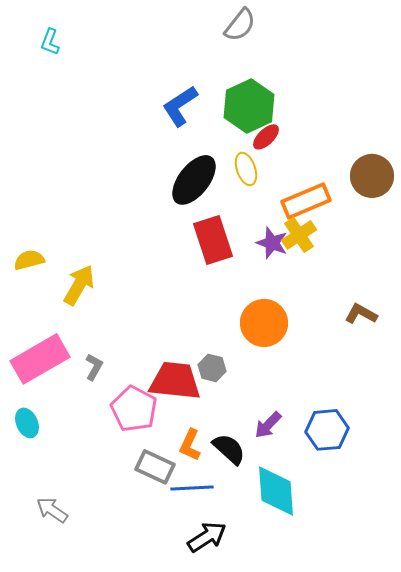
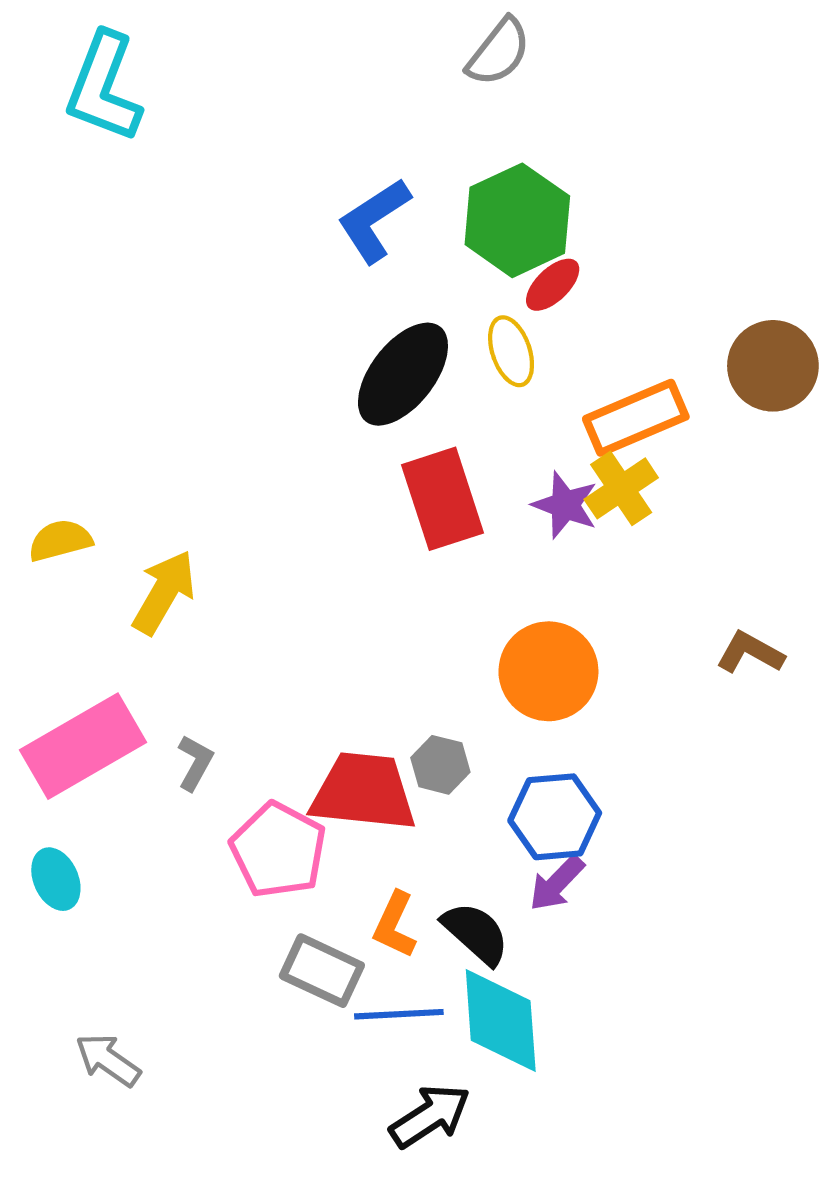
cyan L-shape: (50, 42) -> (104, 87), size x2.0
blue hexagon: (327, 430) -> (555, 817), moved
cyan diamond: (276, 491) -> (501, 1020), moved

